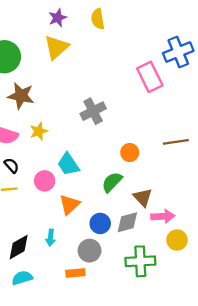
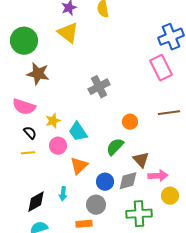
yellow triangle: (56, 47) -> (68, 33), turned -40
pink rectangle: (150, 77) -> (161, 68), moved
yellow star: (39, 131) -> (53, 121), moved

